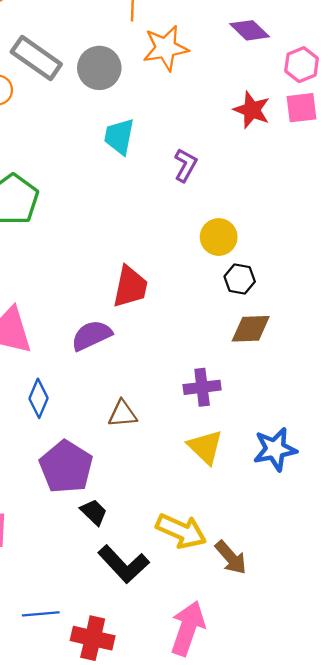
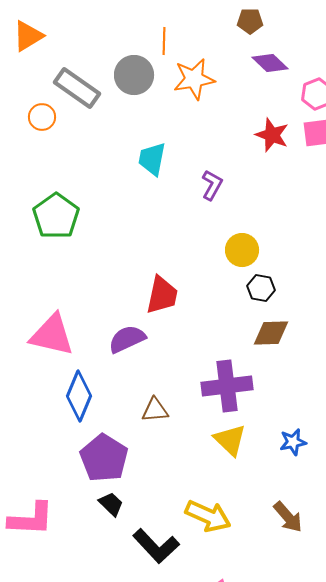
gray circle: (99, 68) -> (134, 75), moved
purple cross: (202, 387) -> (227, 386), size x1.5
blue diamond: (38, 398) -> (79, 396), size x1.4
blue star: (275, 449) -> (293, 442), size x0.7
black trapezoid: (94, 512) -> (111, 504), moved
brown arrow: (231, 558) -> (288, 517), moved

